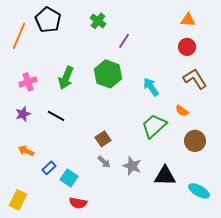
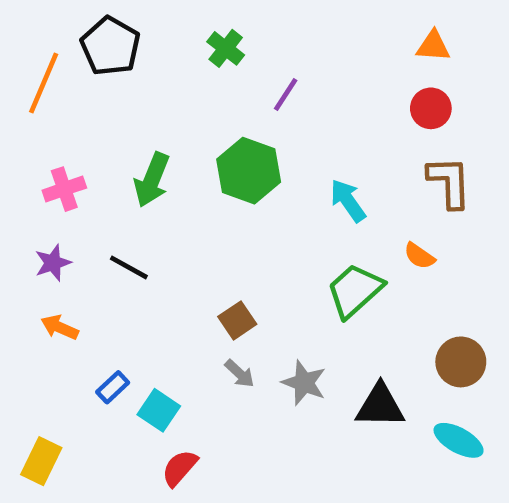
brown L-shape: (195, 79) -> (449, 182), turned 30
brown circle: (195, 141) -> (461, 362), moved
orange arrow: (26, 151) -> (60, 327), moved
red semicircle: (78, 203) -> (180, 468), turned 120

